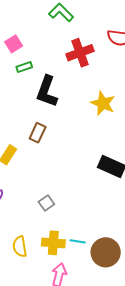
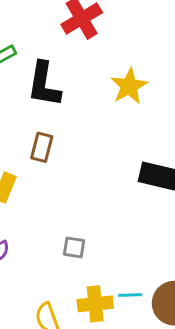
yellow star: (103, 103) -> (129, 86), turned 30
gray square: (46, 203) -> (74, 247), turned -35

